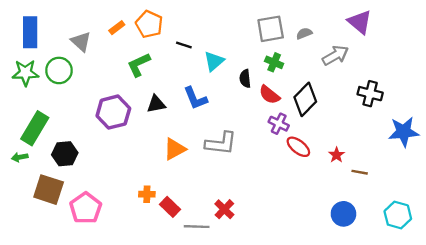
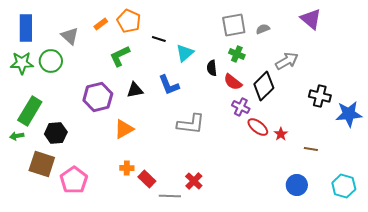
gray arrow: (335, 55) -> (287, 61), moved
black cross: (370, 94) -> (320, 96), moved
orange triangle: (175, 149) -> (124, 129), moved
red star: (337, 155) -> (281, 134), moved

